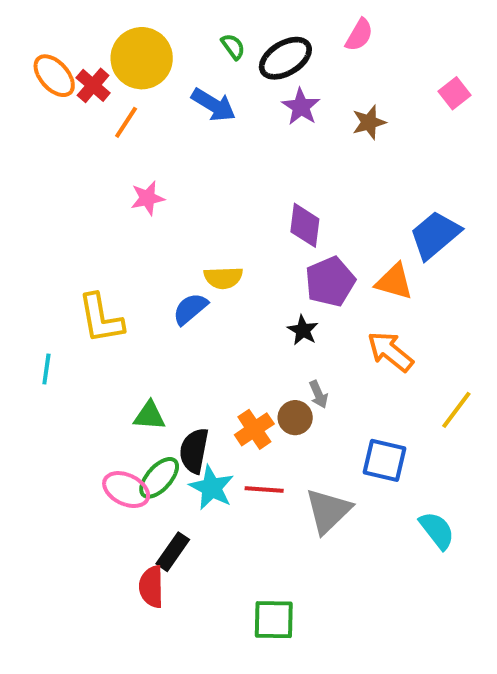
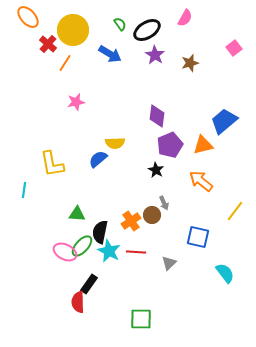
orange ellipse: (54, 76) -> (28, 17), moved
orange triangle: (394, 282) -> (203, 145), turned -30
gray triangle: (328, 511) -> (169, 263), size x0.6

